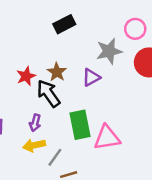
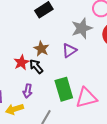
red star: (26, 76) -> (21, 62), moved
black arrow: (48, 93) -> (36, 66), size x0.7
yellow arrow: (34, 145) -> (14, 109), moved

